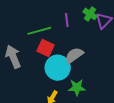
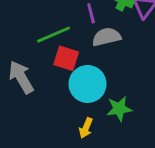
gray semicircle: (74, 55) -> (106, 37), moved, turned 30

